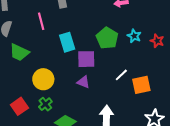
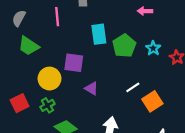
cyan rectangle: (67, 42) -> (99, 34), moved
purple square: (86, 59) -> (74, 63), moved
orange square: (141, 85) -> (152, 101), turned -30

